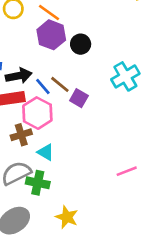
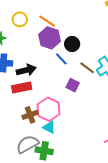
brown line: (60, 84) -> (87, 68), moved
blue line: (43, 86) -> (61, 59), moved
pink hexagon: (37, 113) -> (49, 109), moved

